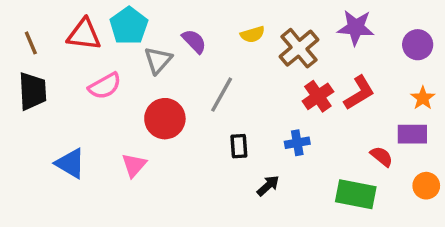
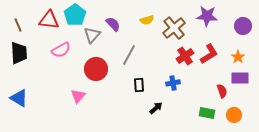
orange star: (423, 98) -> (238, 57), moved
red semicircle: (382, 156) -> (222, 91), turned 32
blue triangle: (70, 163) -> (19, 98), moved
orange circle: (426, 186) -> (234, 115), moved
green rectangle: (356, 194) -> (207, 113), size x0.7

